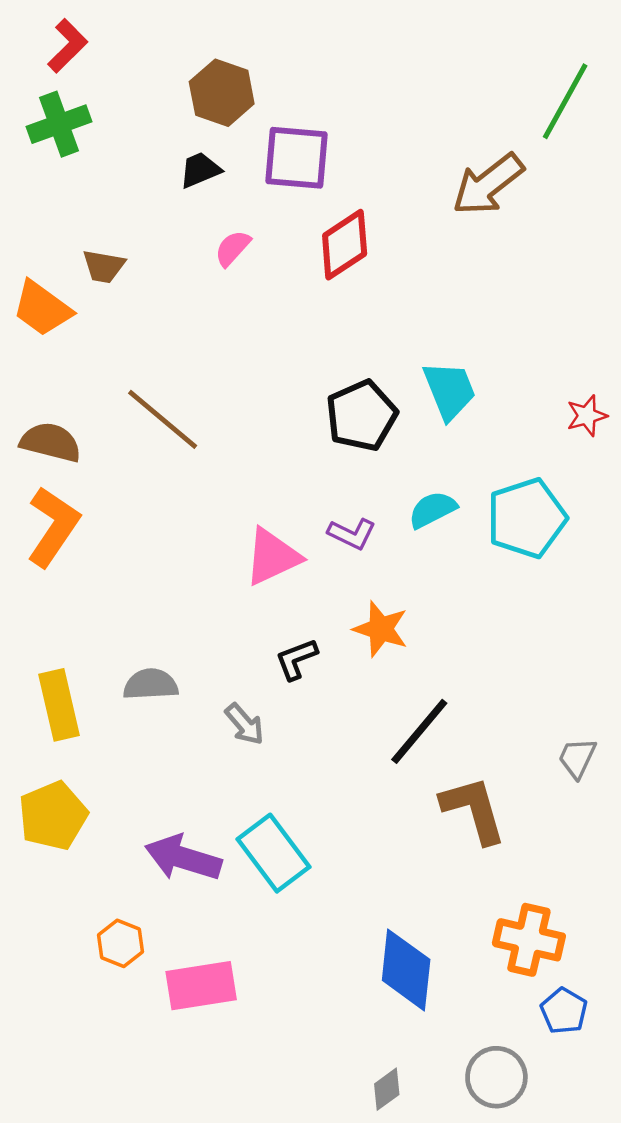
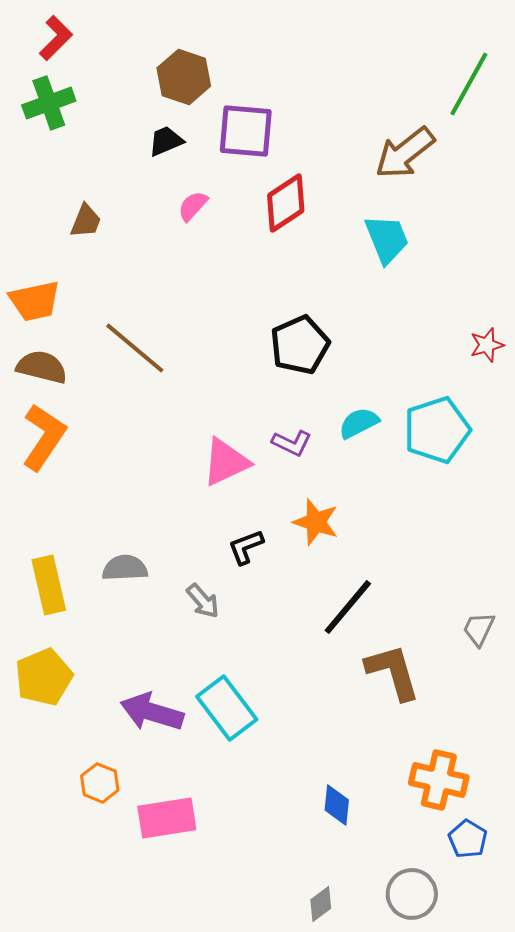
brown trapezoid: (104, 266) -> (86, 221), turned -78
orange trapezoid: (42, 308) -> (35, 301), moved, turned -48
cyan trapezoid: (449, 390) -> (387, 239), moved
blue diamond: (406, 970) -> (337, 805), size x0.6

